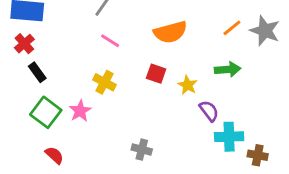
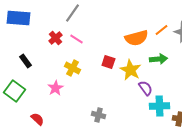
orange semicircle: (170, 32) -> (136, 38), moved
red cross: (24, 44) -> (55, 38), moved
yellow star: (188, 85) -> (130, 70), size x1.5
green square: (46, 112) -> (14, 91), moved

